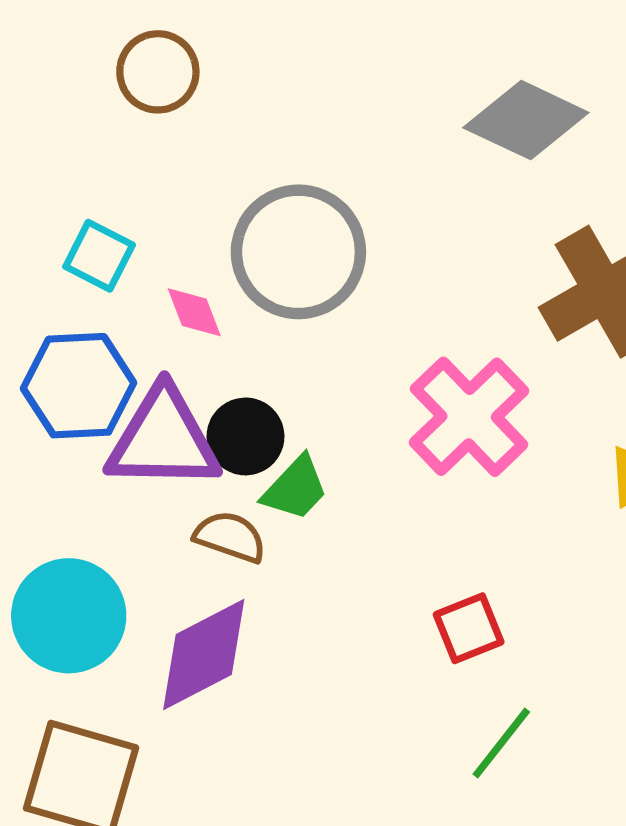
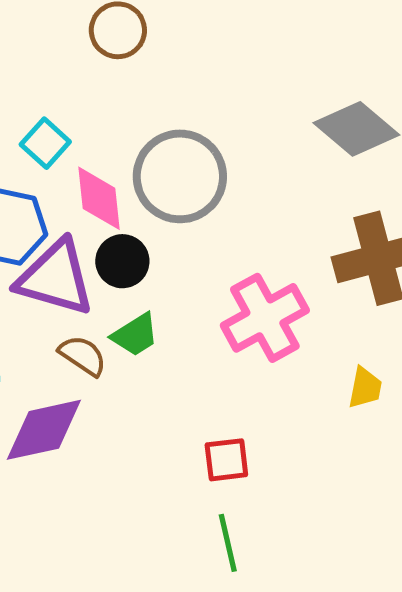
pink diamond: (194, 312) -> (99, 198), size x1.5
black circle: (245, 436) -> (122, 261), moved
green line: (501, 743) -> (228, 543), turned -66

